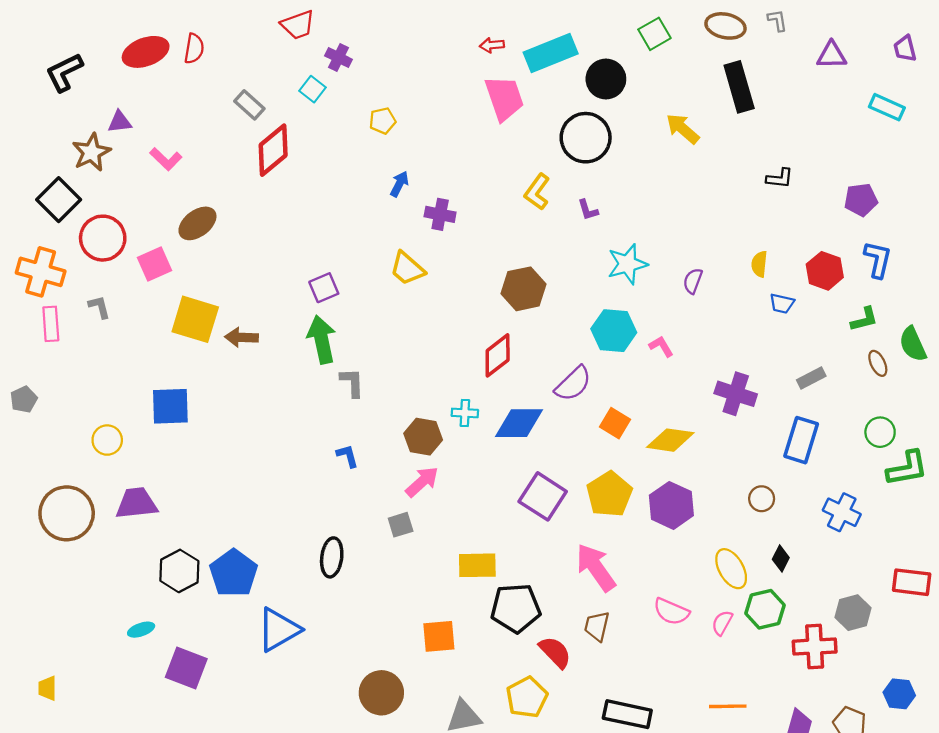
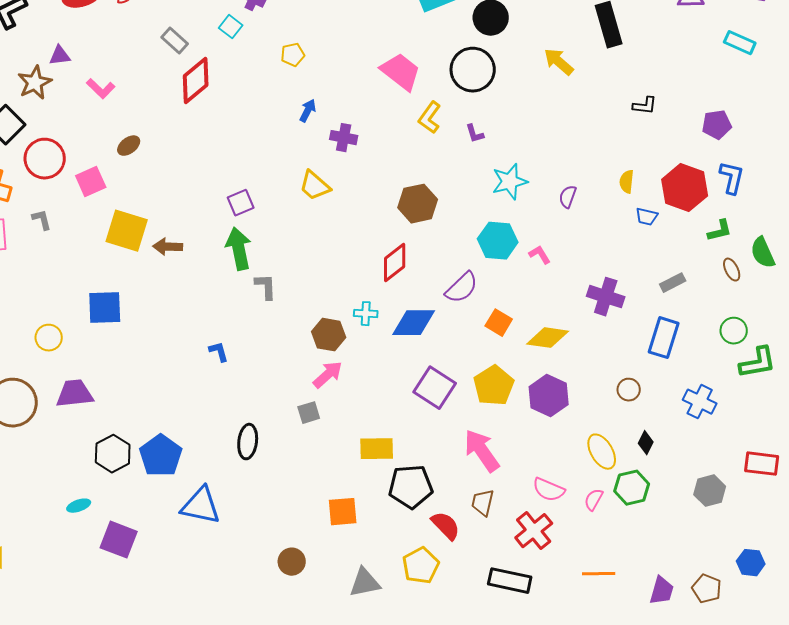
pink trapezoid: (504, 98) -> (401, 72), moved, turned -33
brown ellipse: (197, 223) -> (129, 146), size x0.7
red hexagon: (825, 271) -> (685, 188), size x1.4
blue L-shape: (348, 456) -> (219, 352), moved
blue triangle: (279, 630) -> (201, 506), turned 42
red cross: (815, 647) -> (534, 531), moved, turned -36
brown circle: (381, 693) -> (292, 562), size x0.7

